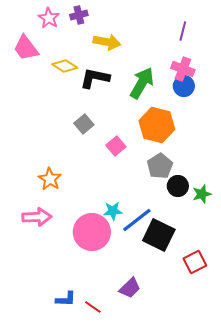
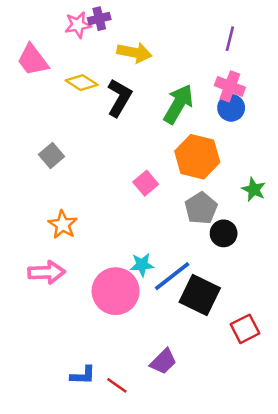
pink star: (49, 18) -> (78, 25), moved, turned 30
black L-shape: (95, 78) -> (119, 98), turned 108
gray square: (84, 124) -> (52, 155), moved
green star: (202, 194) -> (254, 189), moved, turned -30

